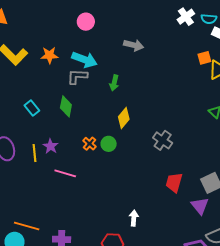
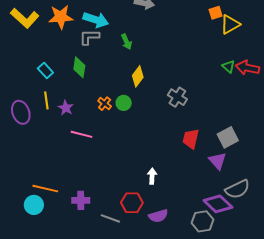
orange star: (49, 55) -> (61, 17), size x1.4
green arrow: (114, 83) -> (127, 42), turned -35
yellow line: (34, 153) -> (46, 100), moved

